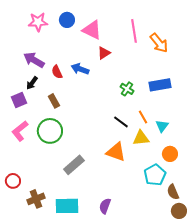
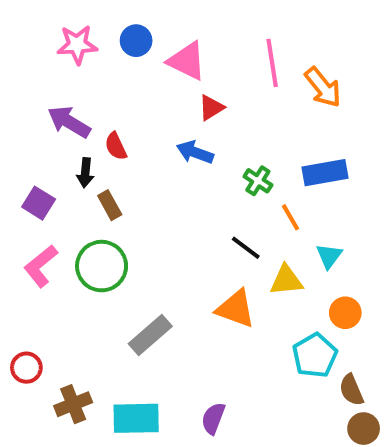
blue arrow: (80, 69) -> (195, 152), moved
black arrow: (32, 83) -> (85, 173), moved, turned -32
purple square: (19, 100) -> (39, 203), turned -35
orange line: (143, 117) -> (290, 217), moved

